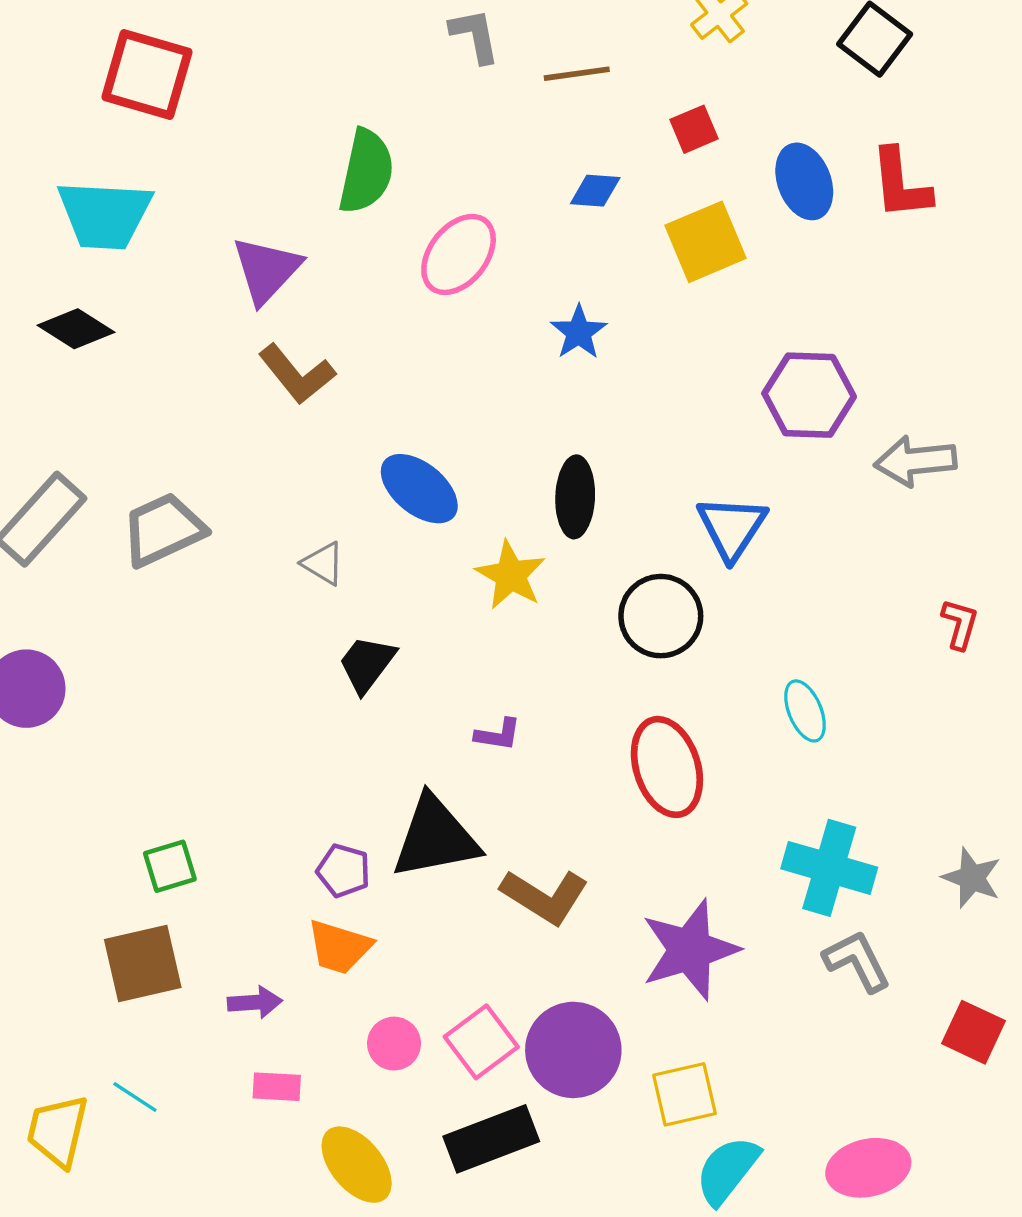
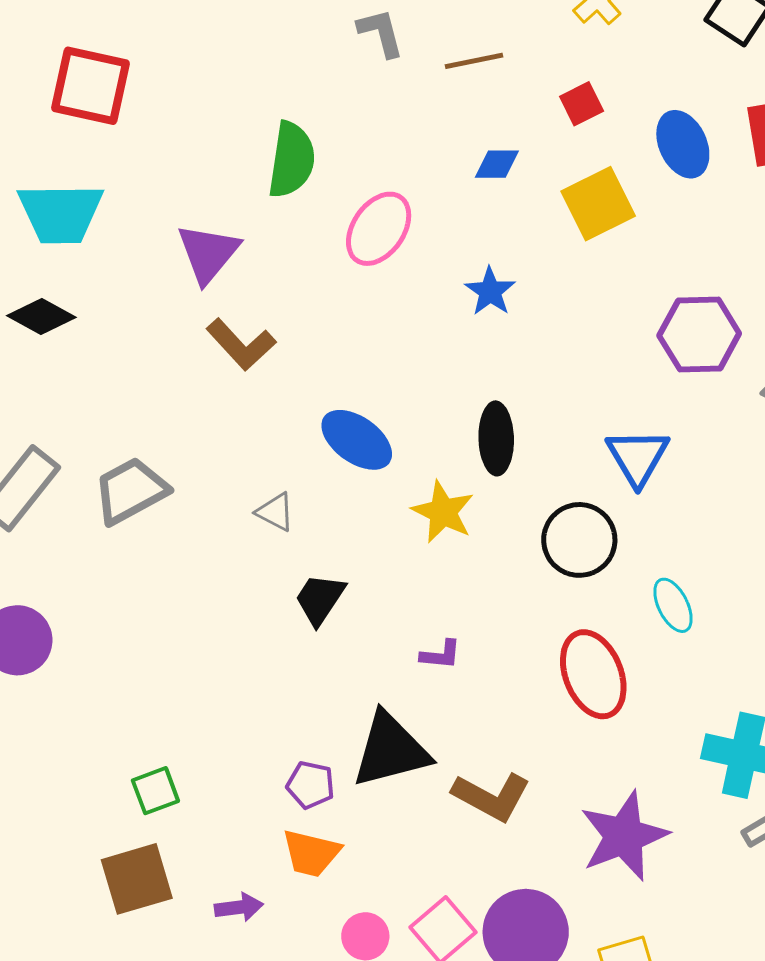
cyan ellipse: (805, 711) -> (673, 605), moved

